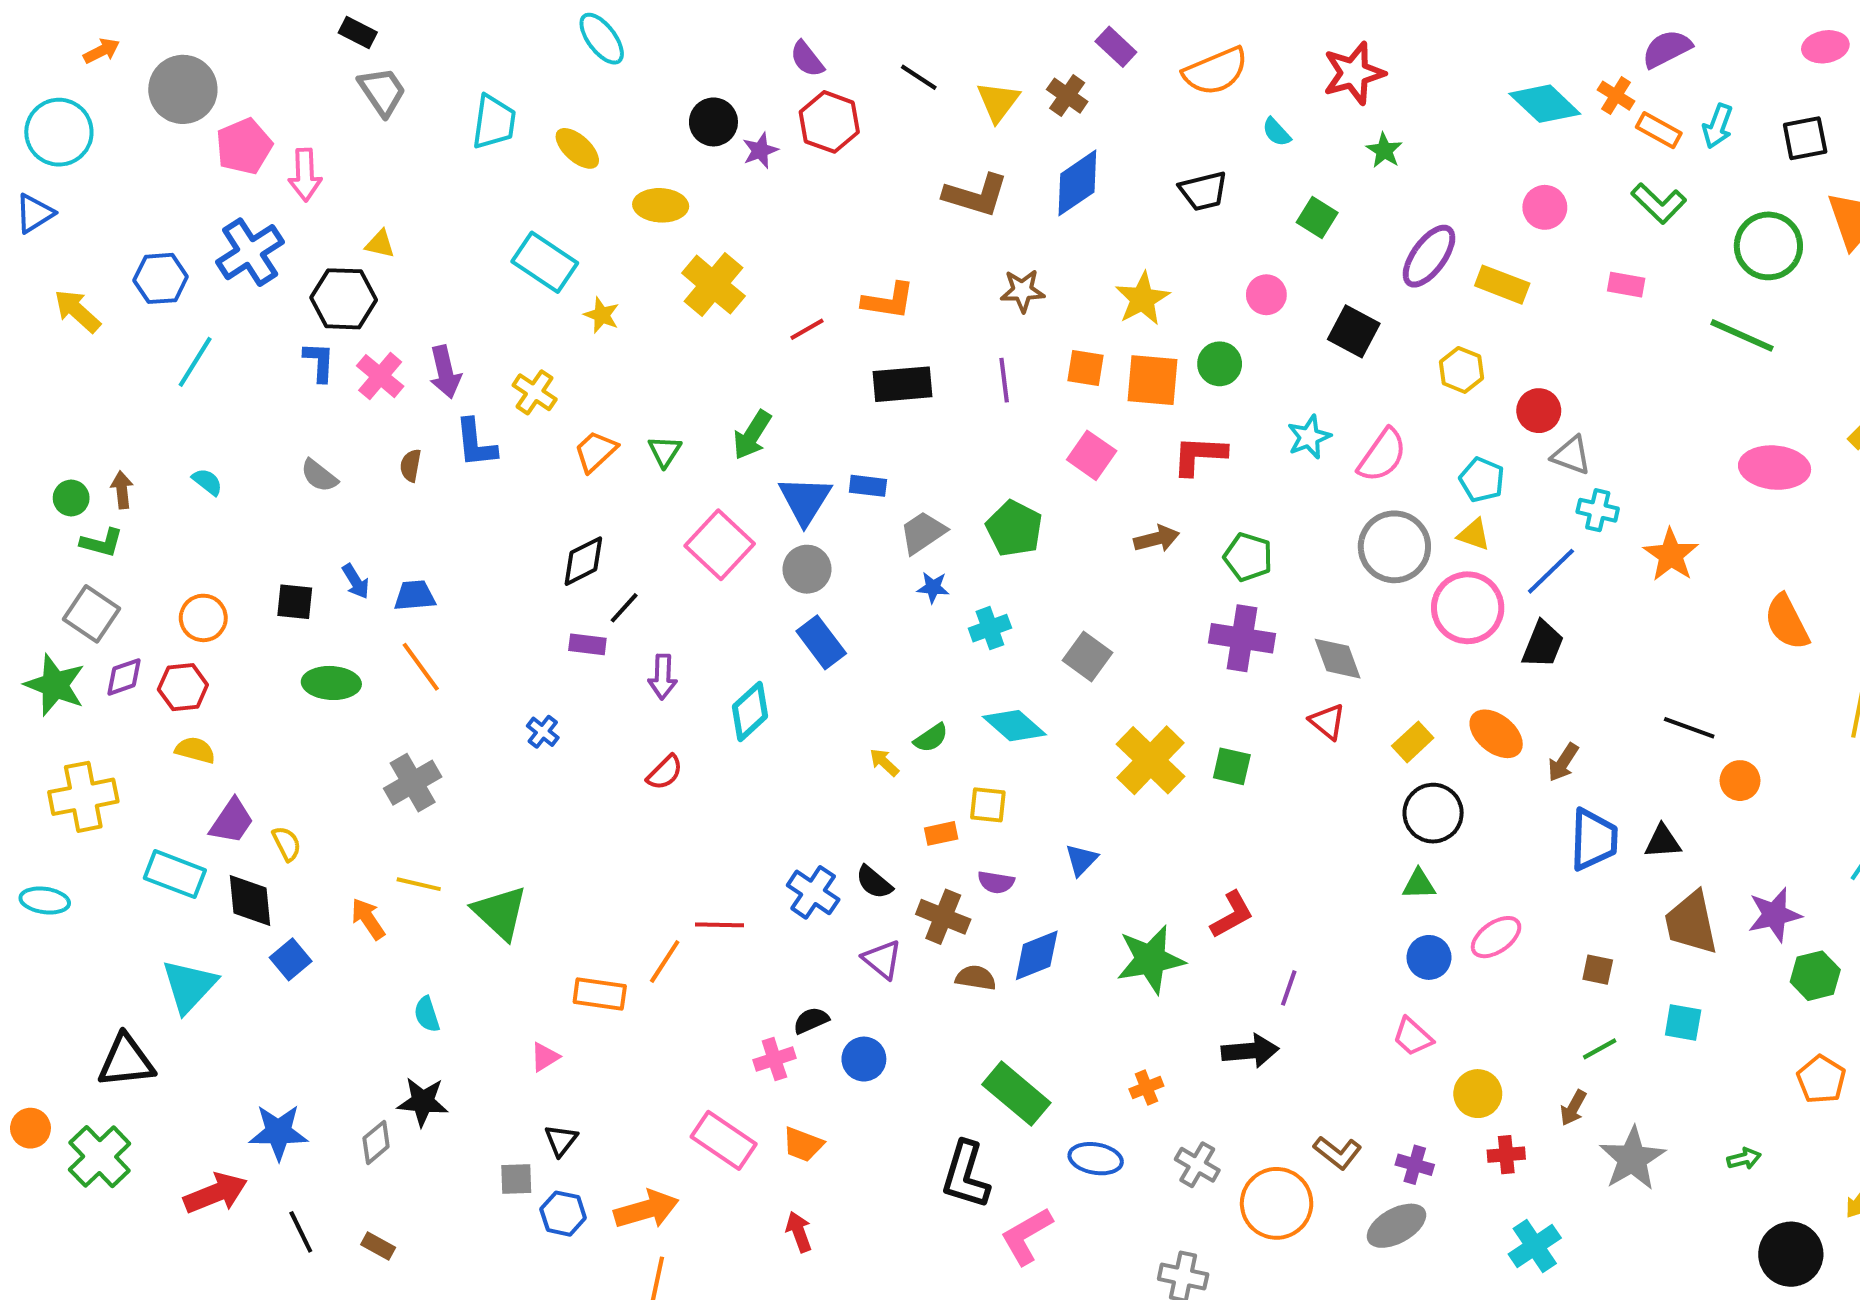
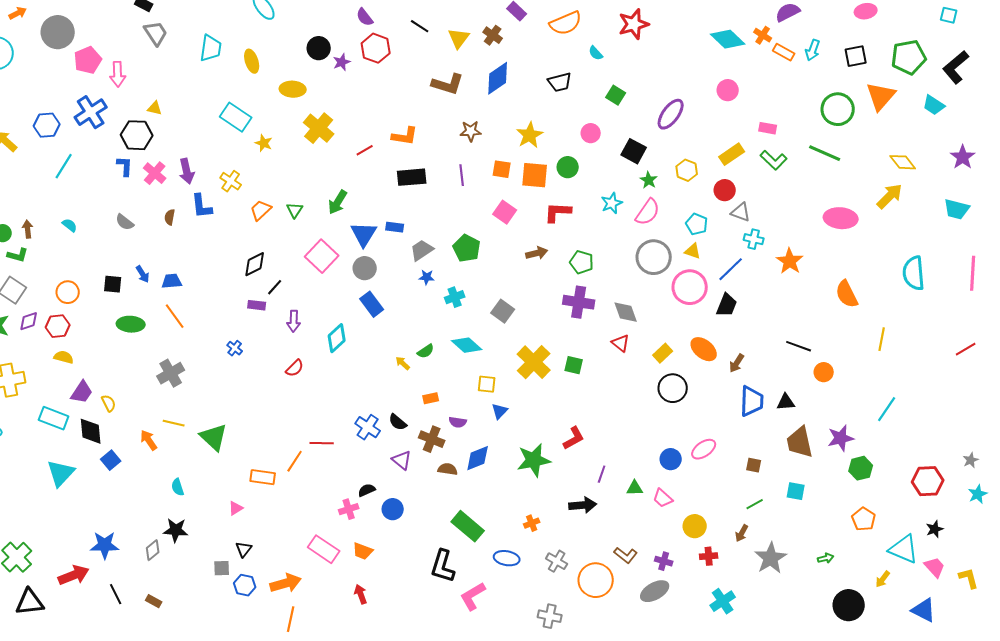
yellow ellipse: (577, 148) -> (252, 61), turned 30
green star: (1384, 150) -> (649, 180), moved
green L-shape: (1659, 203) -> (774, 160), moved
yellow rectangle: (1502, 285) -> (732, 154), moved, turned -55
yellow square: (988, 805) -> (487, 384), moved
green triangle: (1419, 884) -> (635, 488), moved
black triangle: (126, 1061) -> (30, 602), moved

